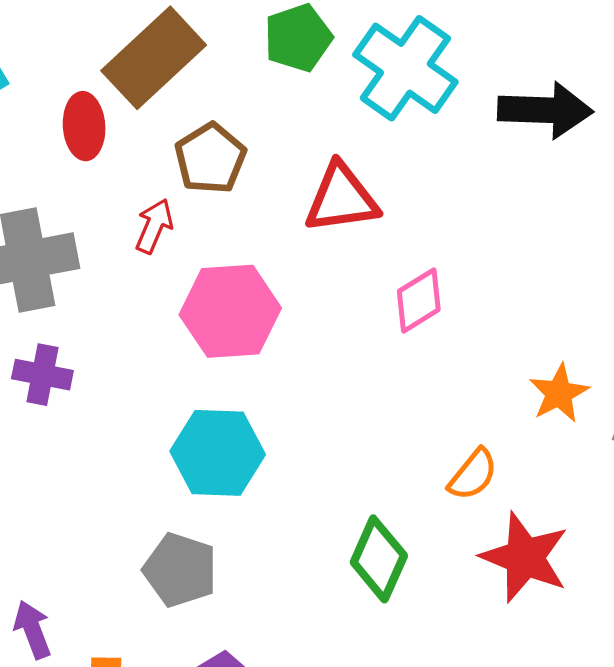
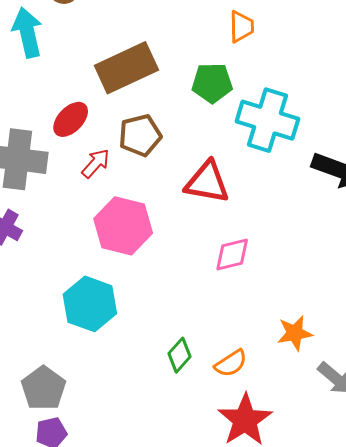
cyan cross: (405, 68) -> (267, 120), turned -36
red ellipse: (84, 126) -> (71, 119), moved, turned 30
green diamond: (379, 559) -> (179, 355), moved, size x0.7
gray pentagon: (180, 570) -> (43, 388), moved

